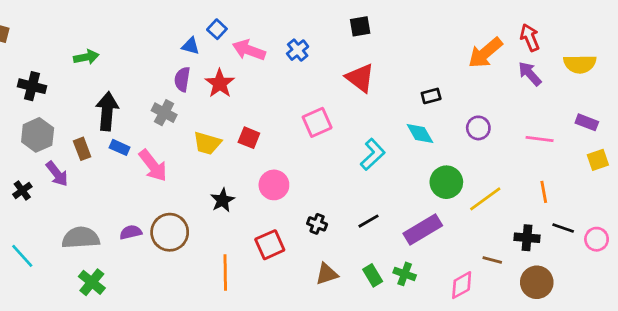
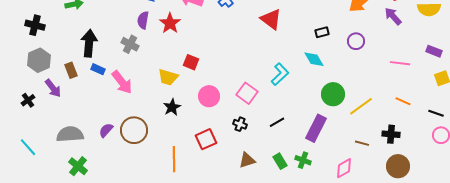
pink square: (317, 122) -> (247, 93), moved, turned -30
purple circle: (478, 128) -> (356, 41), moved
yellow trapezoid: (207, 143) -> (168, 77), moved
orange line: (544, 192) -> (403, 101), turned -56
black line: (563, 228) -> (436, 113), moved
purple rectangle: (423, 229) -> (316, 128), turned -32
purple semicircle: (131, 232) -> (106, 130), turned -35
brown line: (492, 260) -> (362, 143), moved

